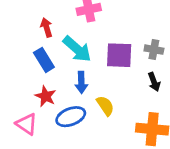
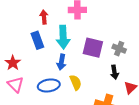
cyan arrow: (77, 49) -> (63, 37), turned 35
red star: (46, 96) -> (13, 63), moved

